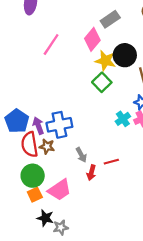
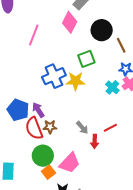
yellow star: (105, 61) -> (76, 81), moved
green square: (102, 82) -> (86, 59), turned 36
blue cross: (59, 125) -> (54, 76), moved

